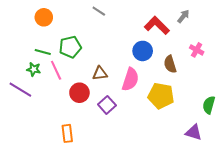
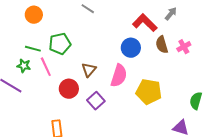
pink cross: (197, 50) -> (184, 47), turned 32
brown semicircle: (170, 64) -> (162, 45), moved
brown triangle: (100, 73) -> (89, 70), turned -42

